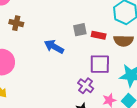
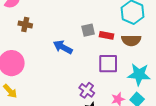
purple cross: (86, 86) -> (87, 90), moved

